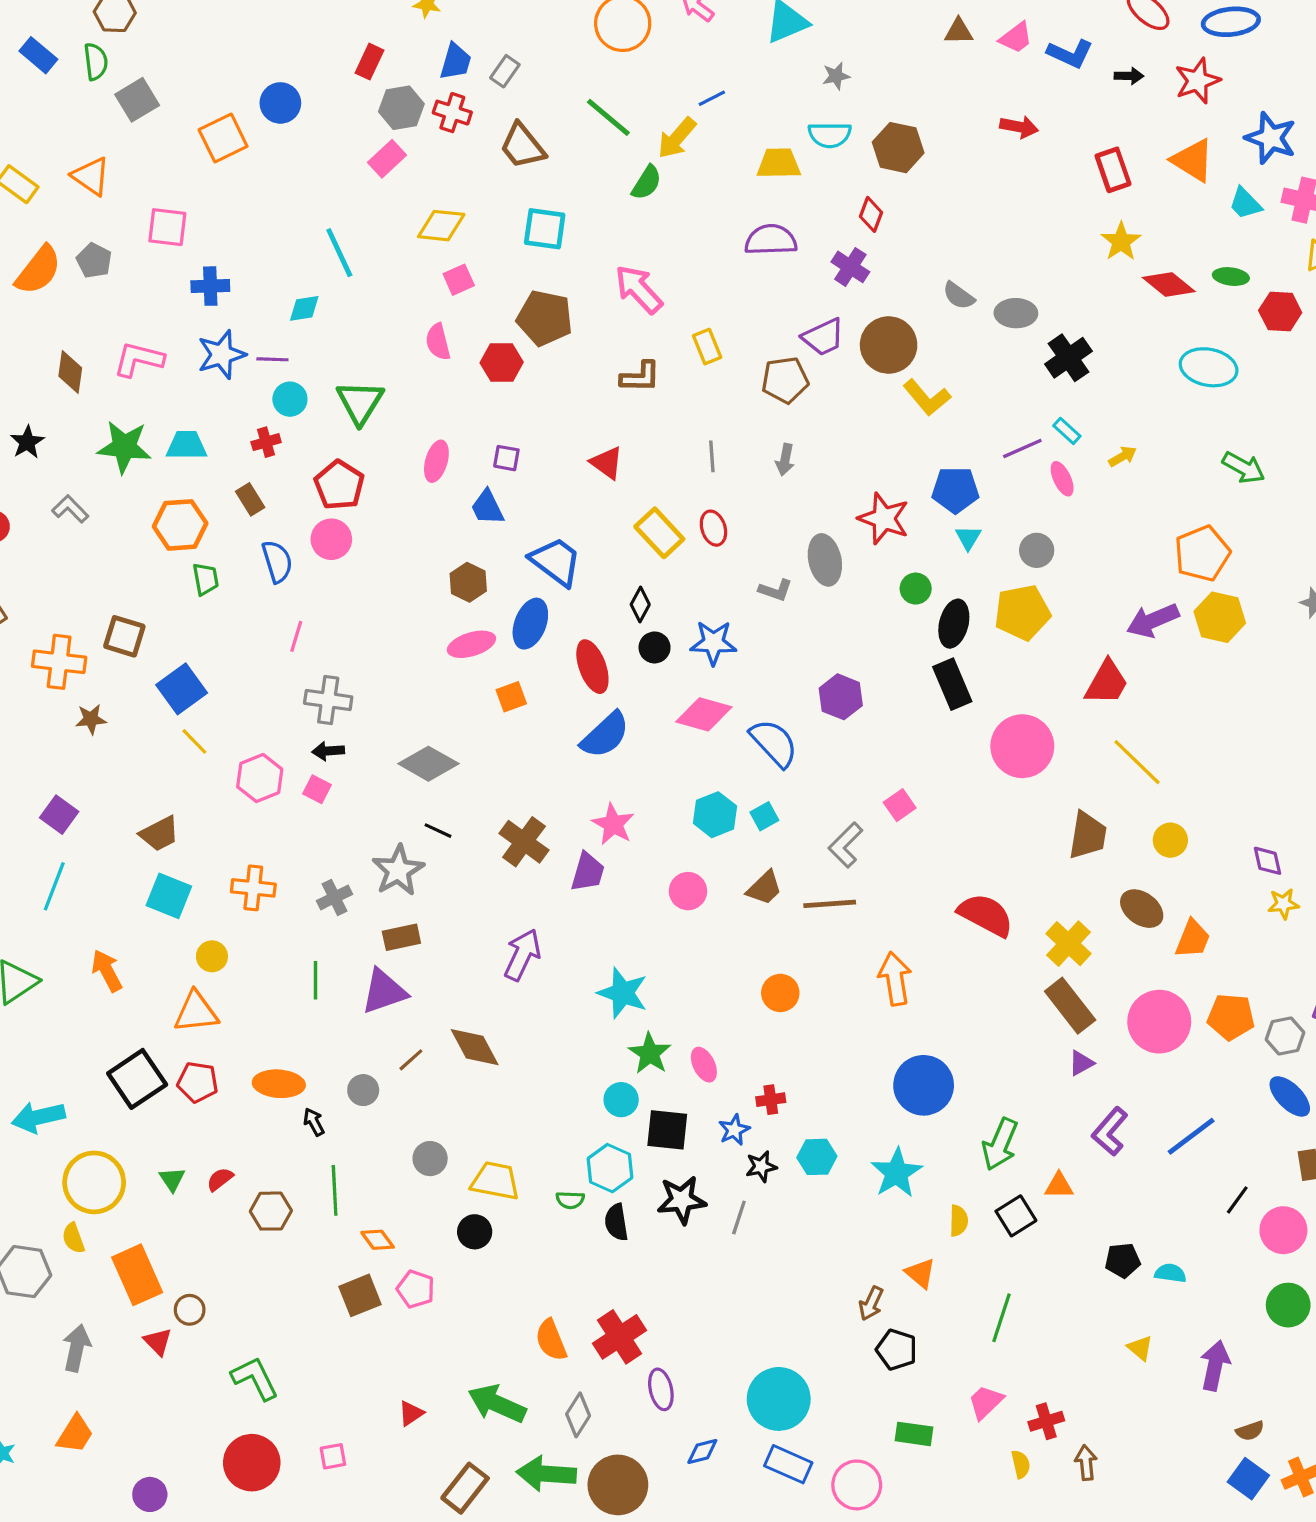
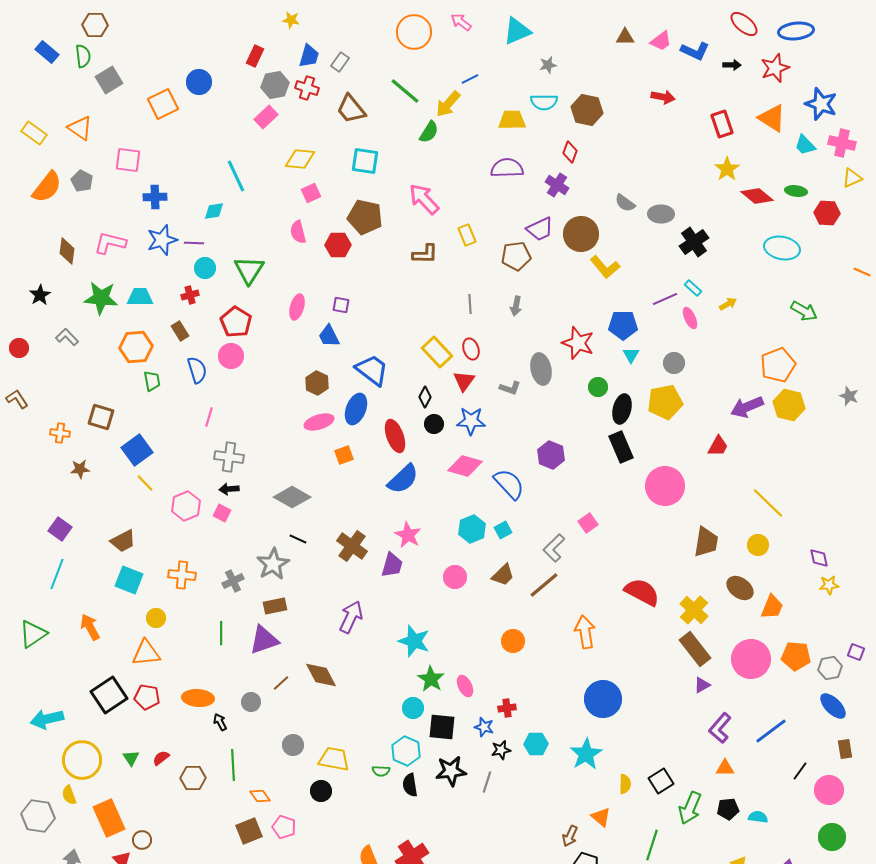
red triangle: (607, 463) -> (464, 381), moved, turned 30
orange cross: (59, 662) -> (60, 433), size x0.6
red trapezoid: (1107, 683) -> (718, 446), size x0.7
yellow line: (1137, 762) -> (768, 503), moved
brown line: (830, 904) -> (544, 585), turned -36
blue star: (734, 1130) -> (484, 727), turned -30
green arrow: (1000, 1144) -> (690, 808), moved
orange triangle: (1059, 1186) -> (725, 768), moved

